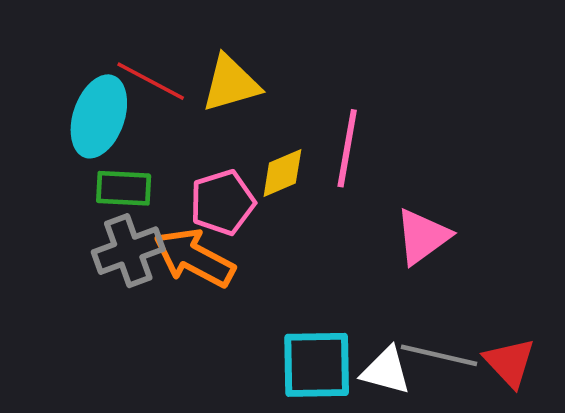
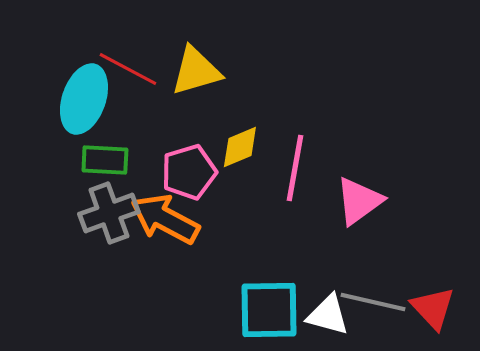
pink line: (347, 148) -> (295, 168), moved

